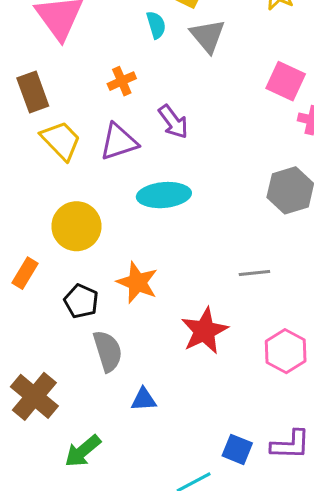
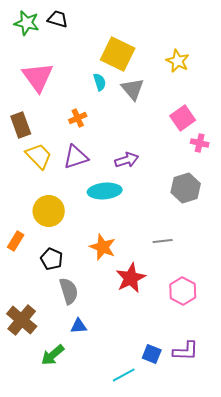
pink square: (286, 81) -> (183, 118), turned 30
purple arrow: (173, 122) -> (127, 160), moved, turned -70
orange star: (137, 282) -> (103, 247), moved
blue triangle: (144, 399) -> (79, 326), moved

